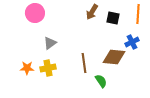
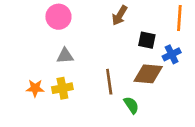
pink circle: (35, 13) -> (58, 17), moved
black square: (113, 18) -> (147, 40), moved
gray triangle: (50, 43) -> (65, 56), turned 32

